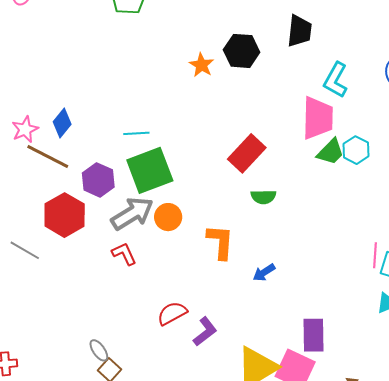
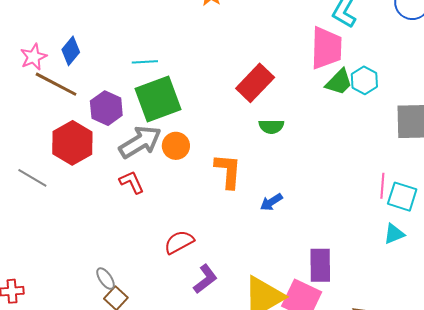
purple L-shape: (205, 332) -> (205, 279), moved

